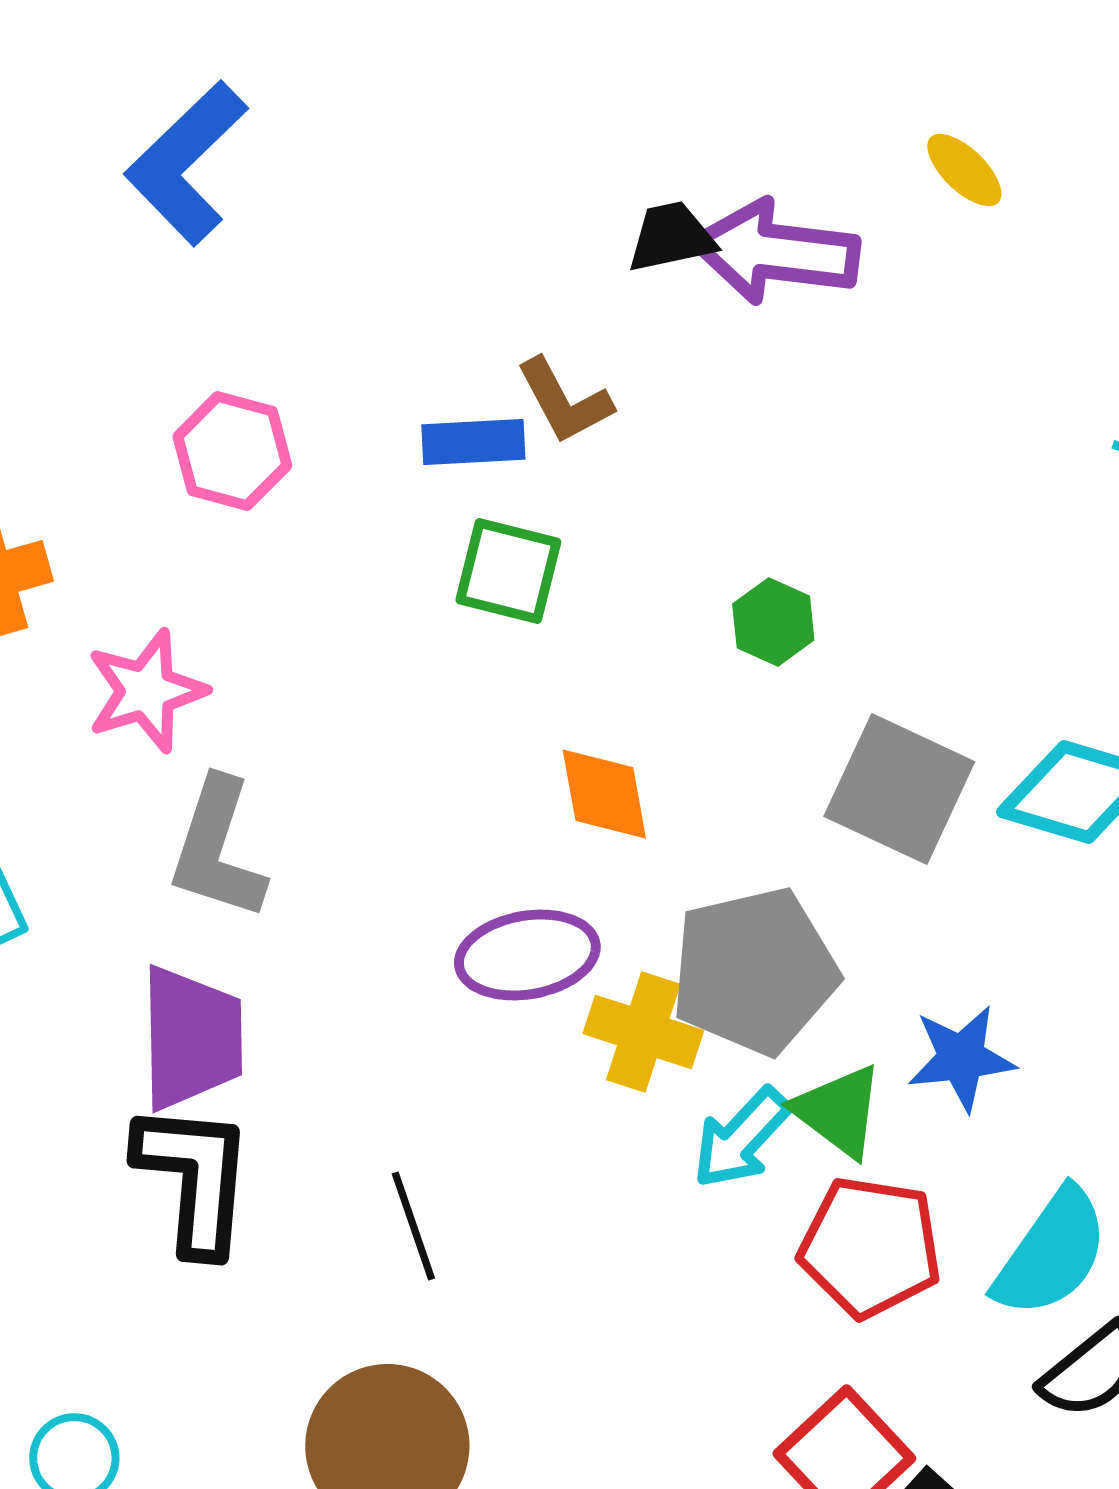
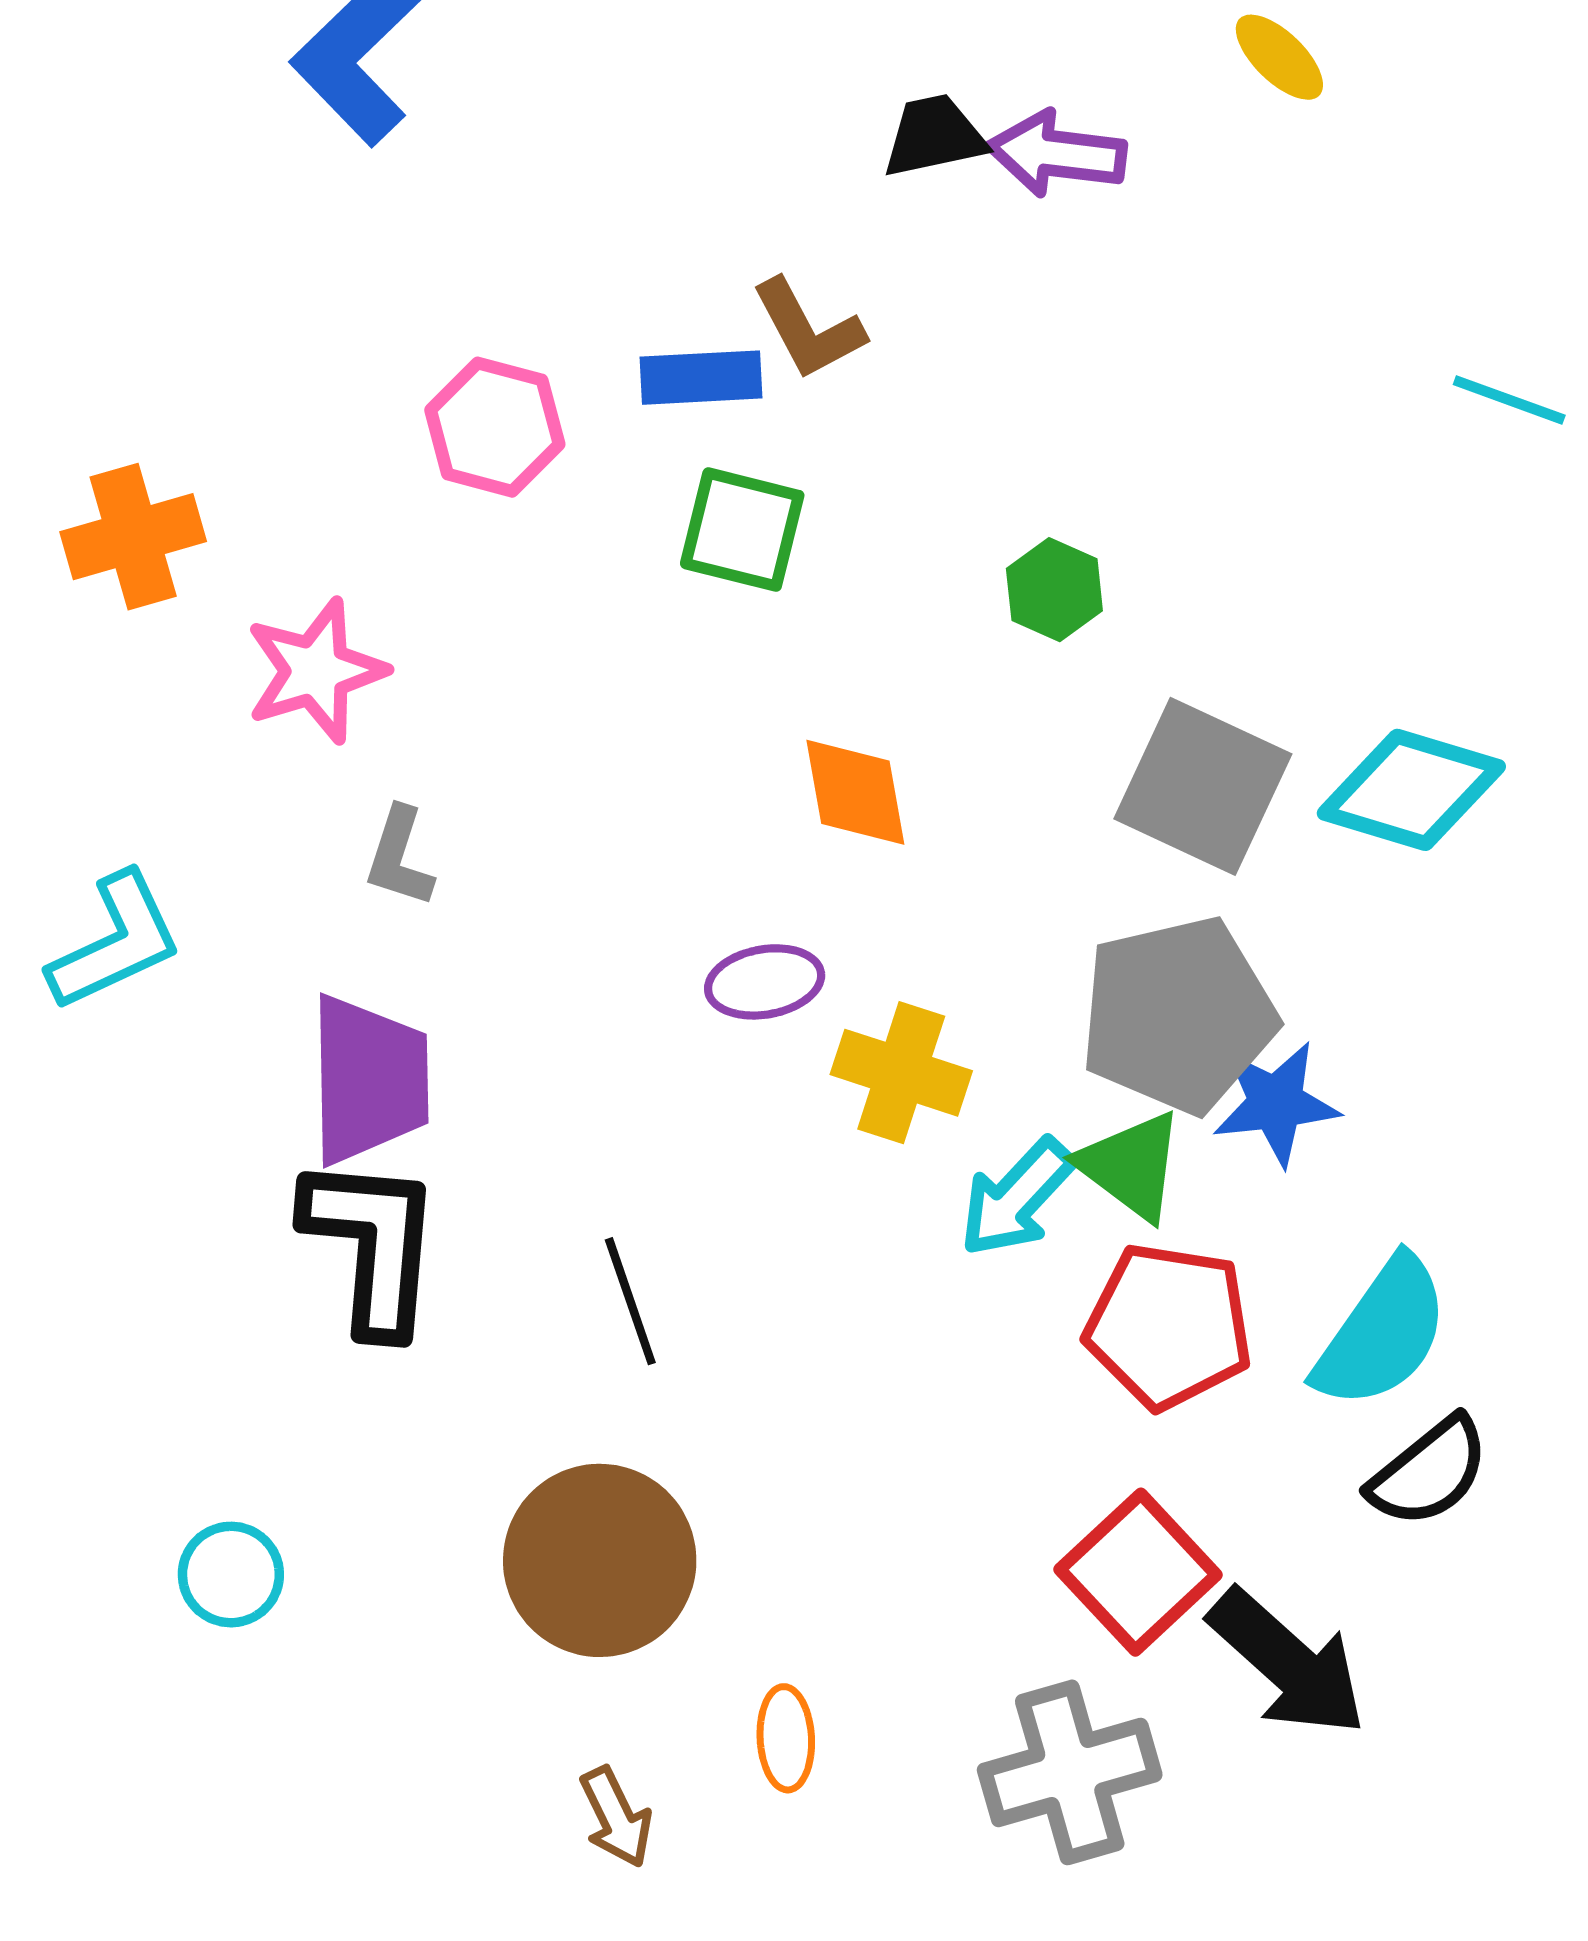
purple arrow: (775, 252) -> (1057, 154), size x0.7
pink hexagon: (232, 451) -> (495, 427), moved
gray L-shape: (217, 849) -> (399, 857), size x0.6
purple ellipse: (527, 955) -> (765, 982), size x0.7
gray pentagon: (754, 971) -> (1178, 1015), moved

